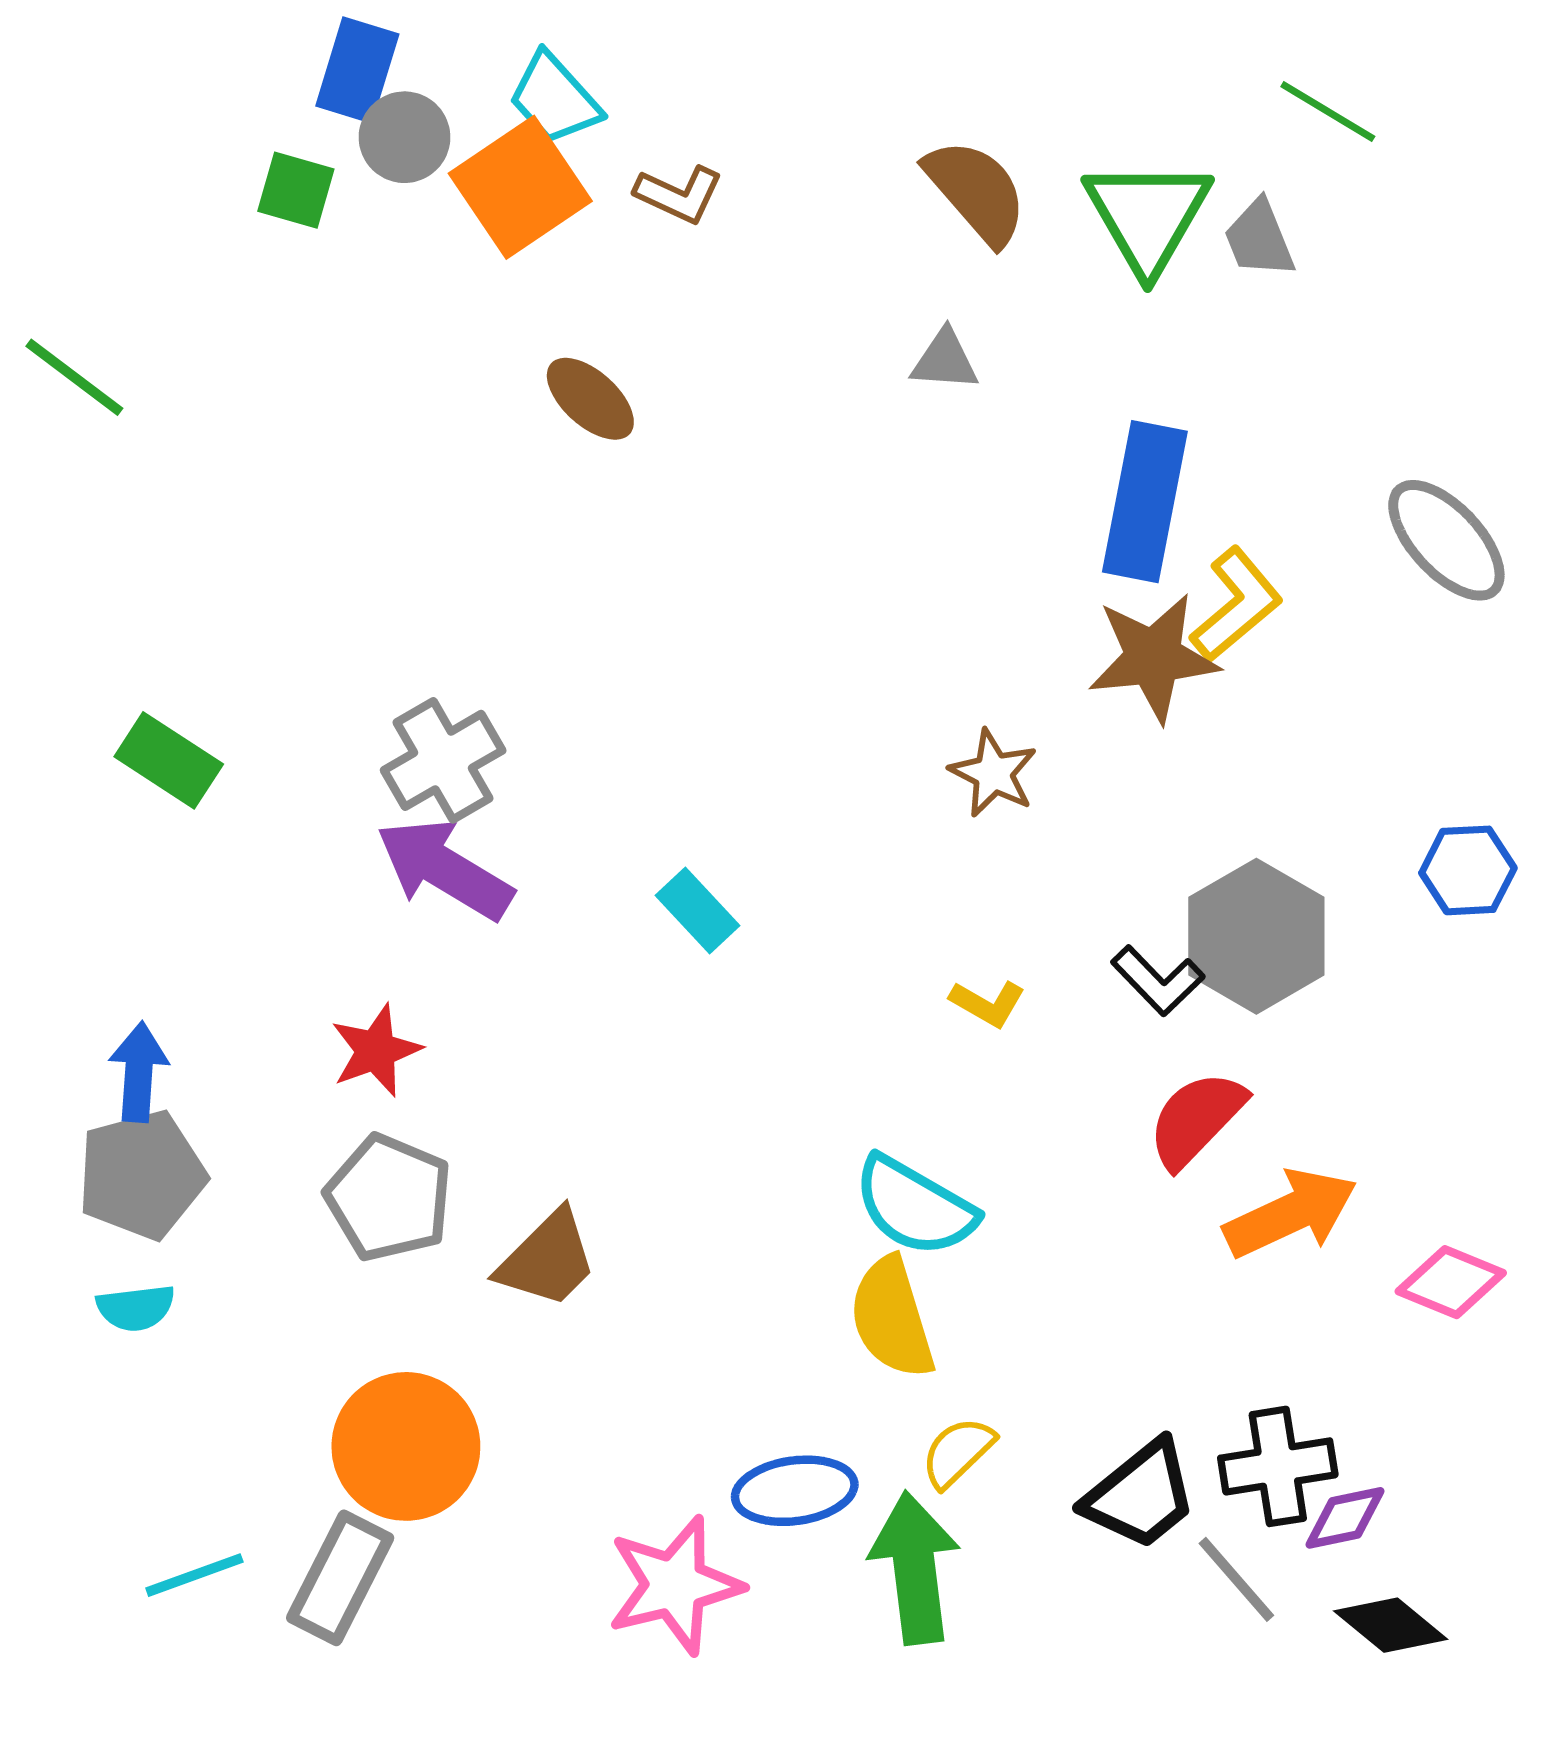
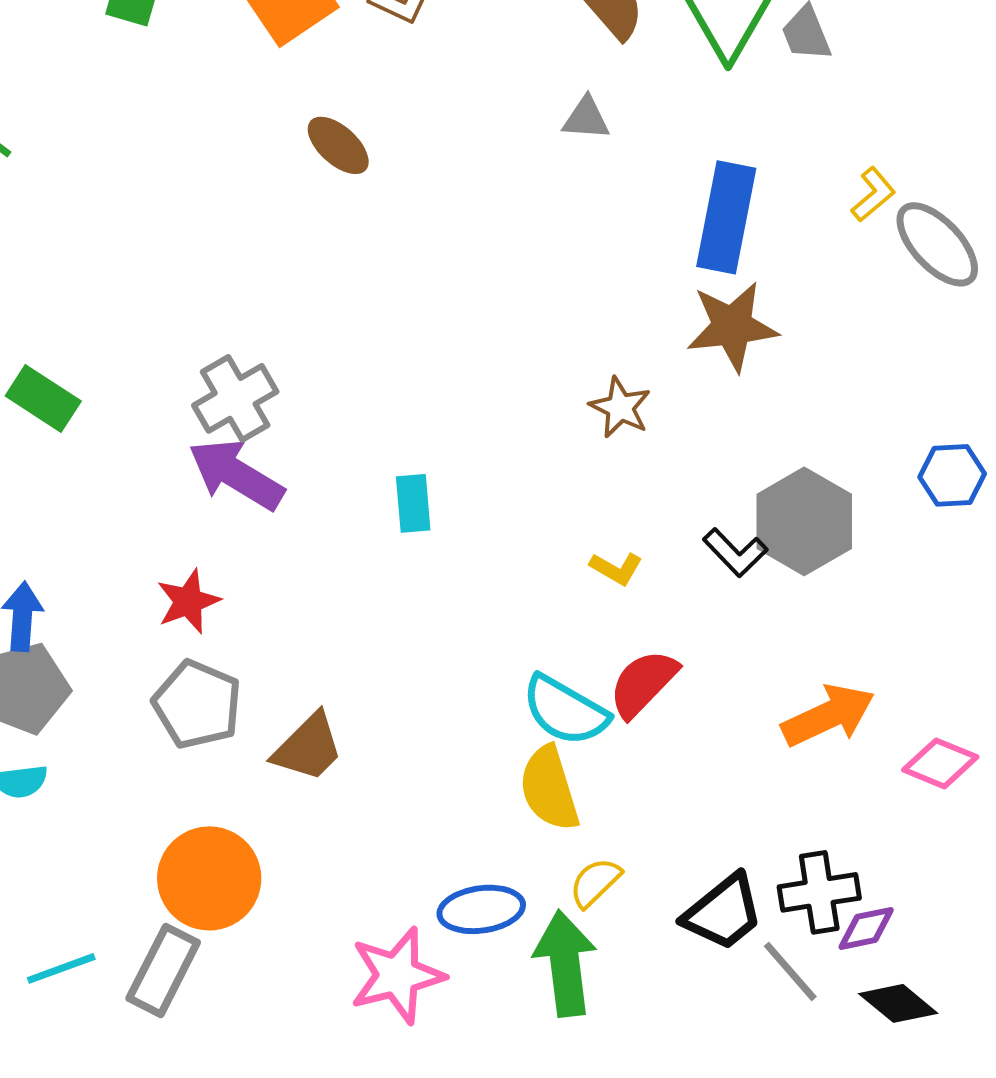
yellow L-shape: (1236, 605) -> (873, 194), moved, size x0.7
cyan rectangle: (698, 910) -> (413, 503), turned 38
red semicircle: (1196, 1119) -> (643, 683), moved

